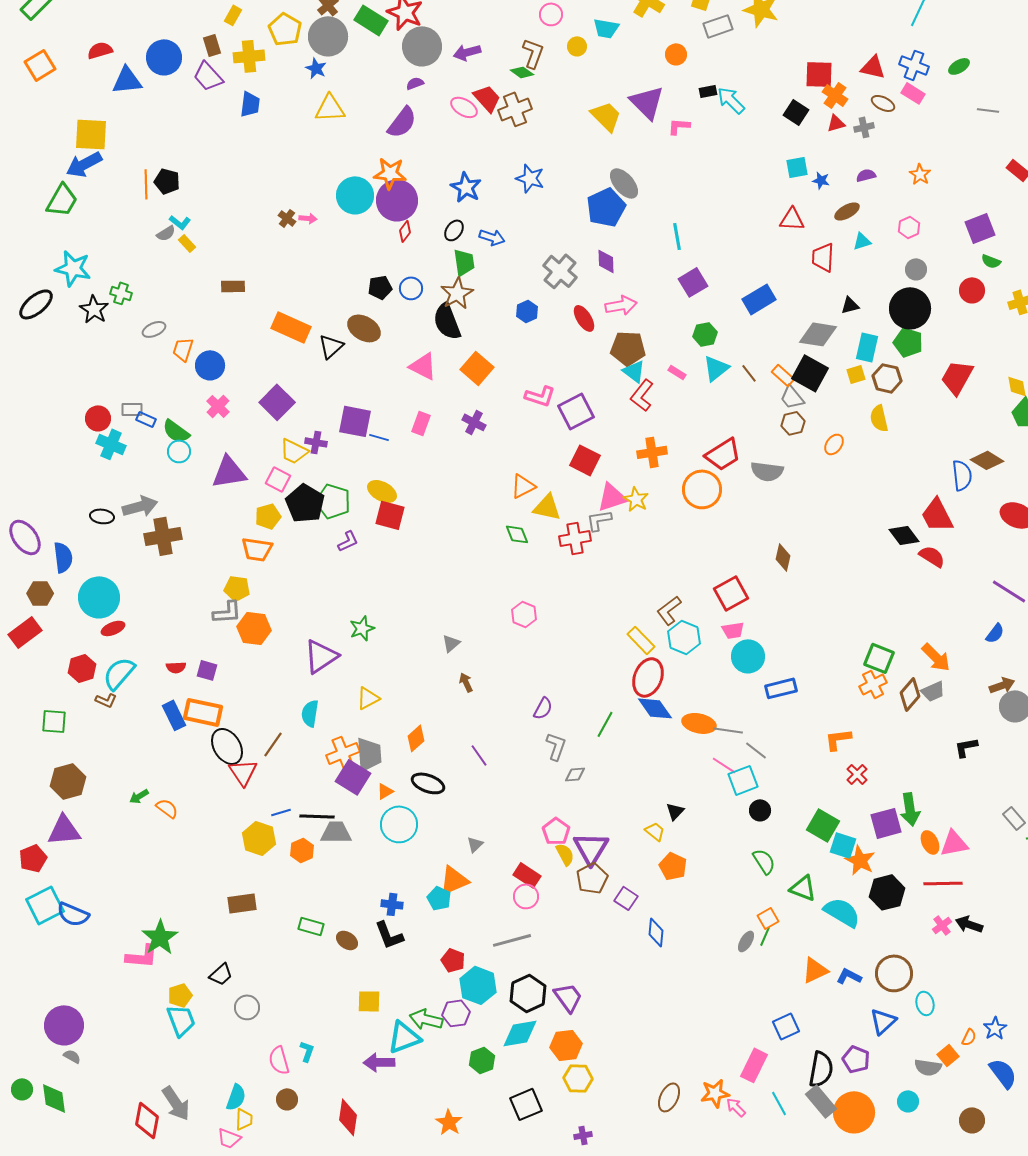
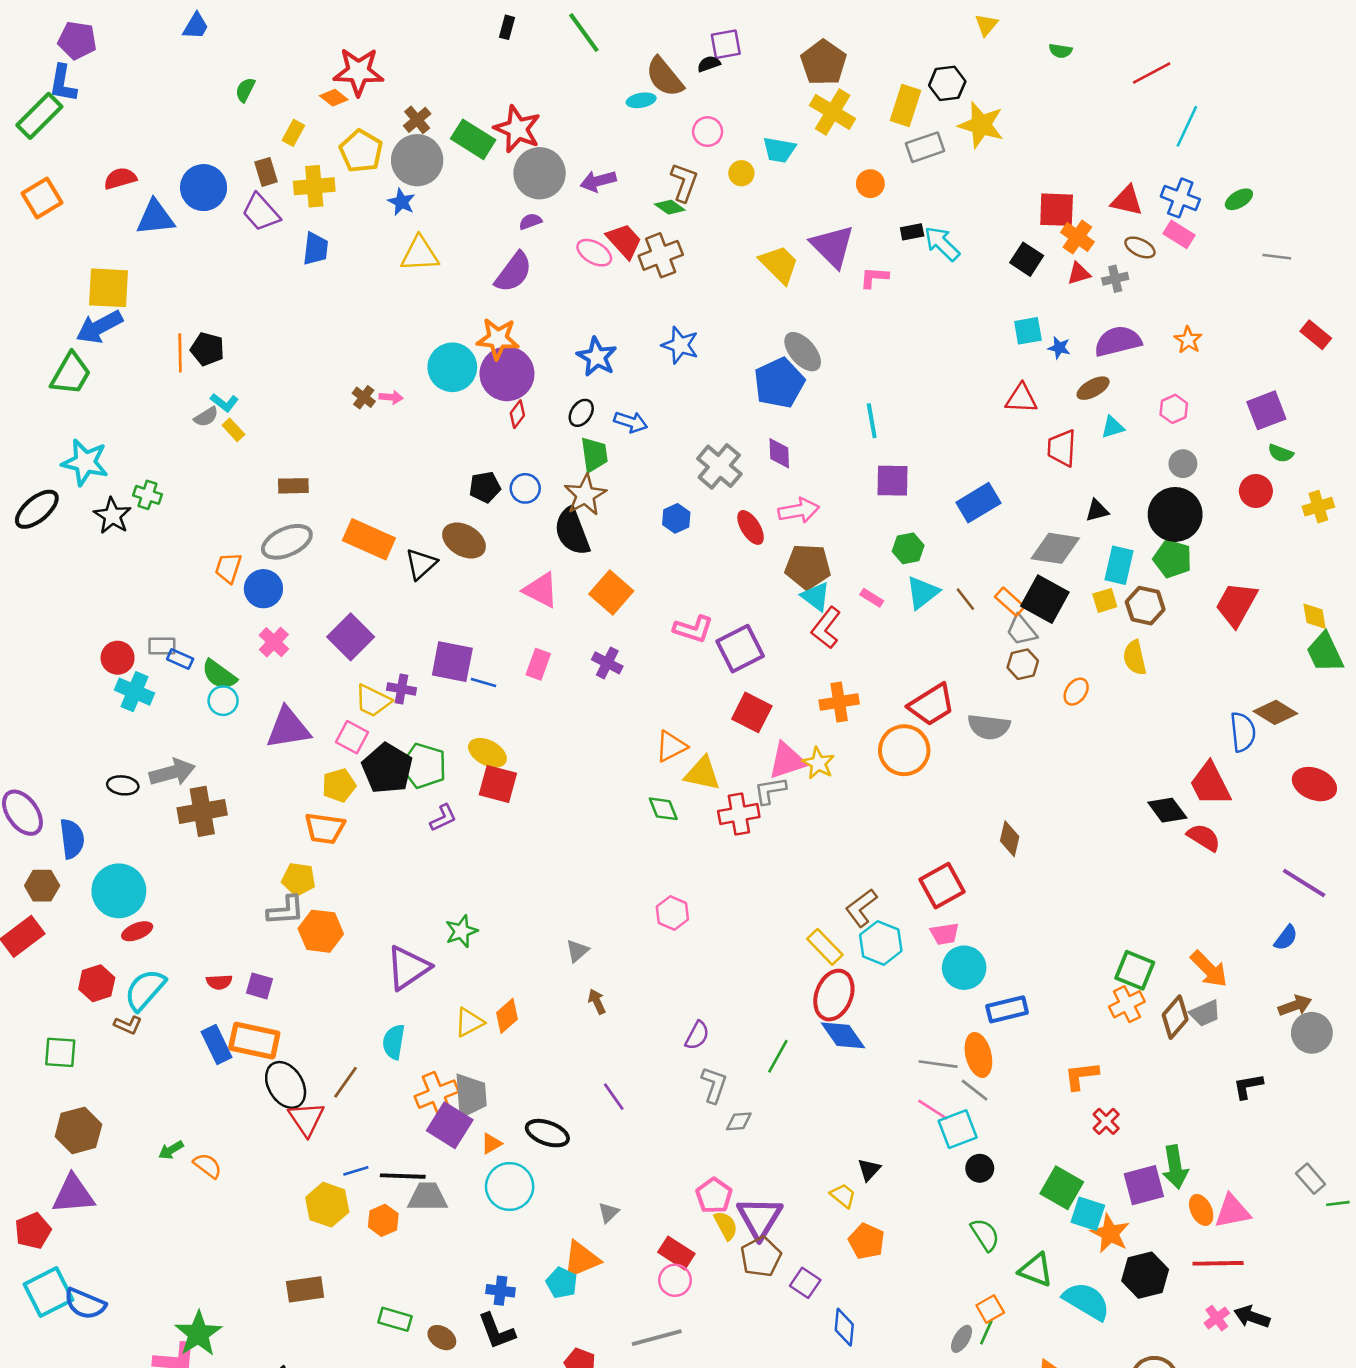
purple semicircle: (866, 175) -> (1118, 341), size x1.8
purple square: (693, 282) -> (892, 481), turned 32
gray ellipse: (154, 329) -> (287, 542), moved, size x1.6
orange ellipse: (699, 723) -> (978, 1055), moved, turned 64
orange diamond: (416, 738) -> (507, 1016), moved

